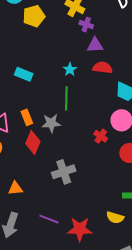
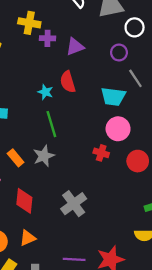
purple triangle: (95, 45) -> (75, 47), moved
red semicircle: (103, 68) -> (68, 82), moved, turned -96
red diamond: (33, 143) -> (24, 201), moved

